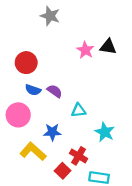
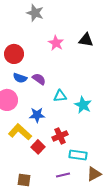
pink star: (85, 50) -> (56, 43), moved
cyan star: (105, 132) -> (83, 105), moved
red cross: (79, 156) -> (60, 136), turned 35
red square: (63, 171) -> (38, 147), moved

